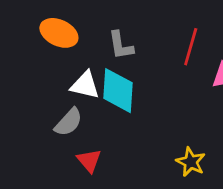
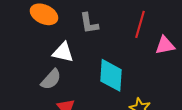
cyan diamond: (118, 91) -> (111, 75), moved

